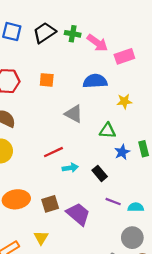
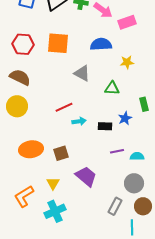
orange square: (47, 80) -> (58, 43), size x1.6
blue star: (122, 152) -> (125, 118), moved
black rectangle: (100, 173) -> (105, 126), turned -48
purple line: (113, 202) -> (117, 151), turned -32
purple trapezoid: (78, 214) -> (86, 176), moved

